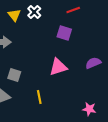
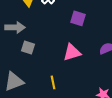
gray square: (14, 75) -> (28, 47), moved

